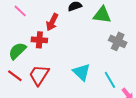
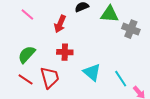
red cross: (39, 40) -> (65, 52), moved
gray cross: (118, 41) -> (131, 29), moved
red trapezoid: (39, 75) -> (50, 78), turned 135

